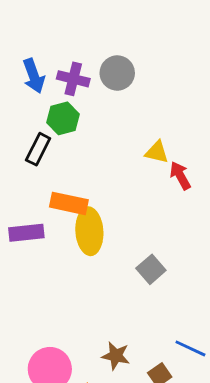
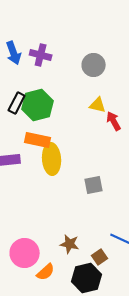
gray circle: (117, 73) -> (94, 65), moved
green hexagon: (63, 118) -> (38, 105), moved, size x1.4
gray square: (151, 269) -> (94, 185), turned 30

